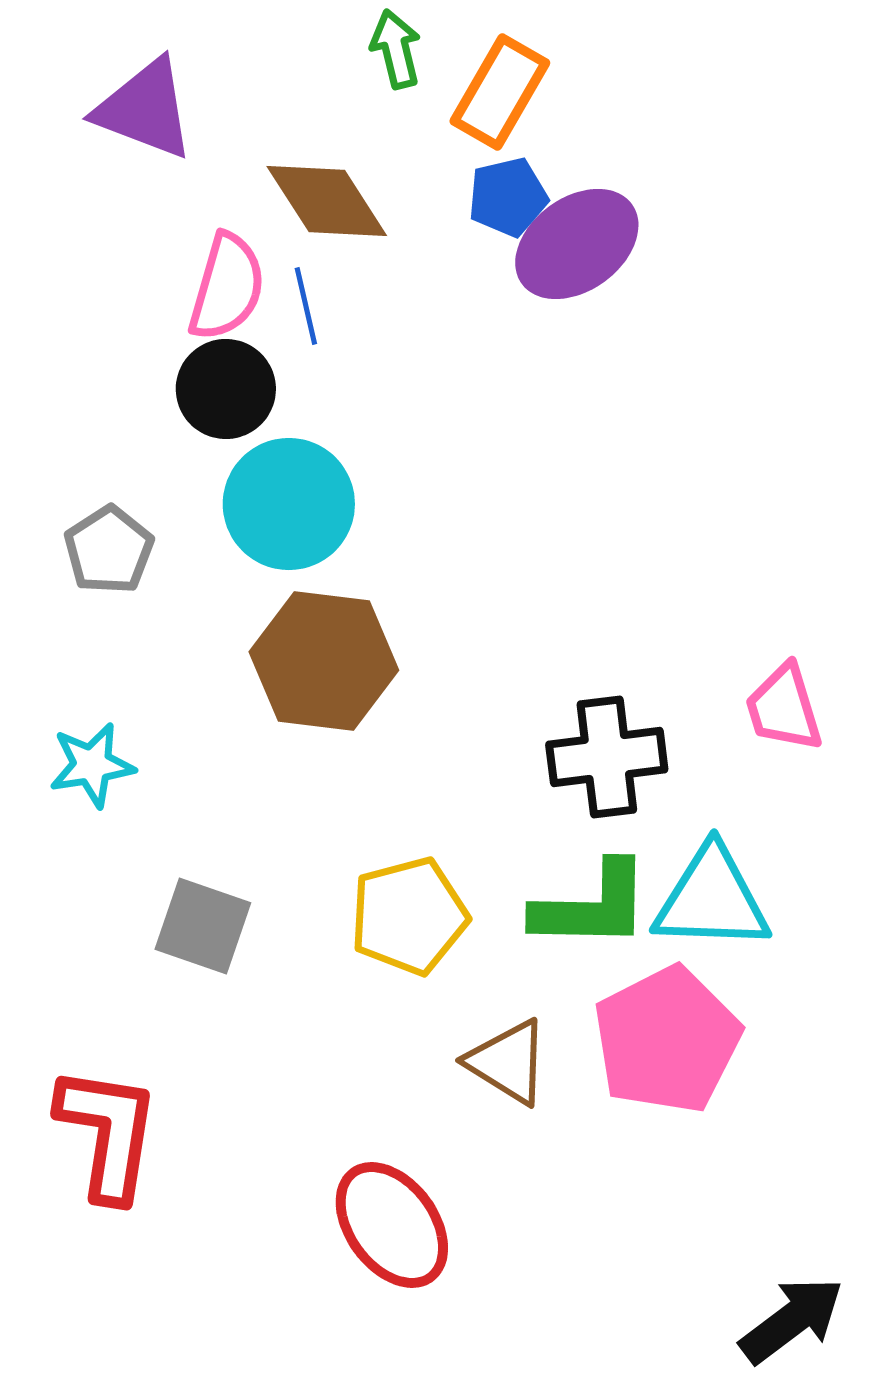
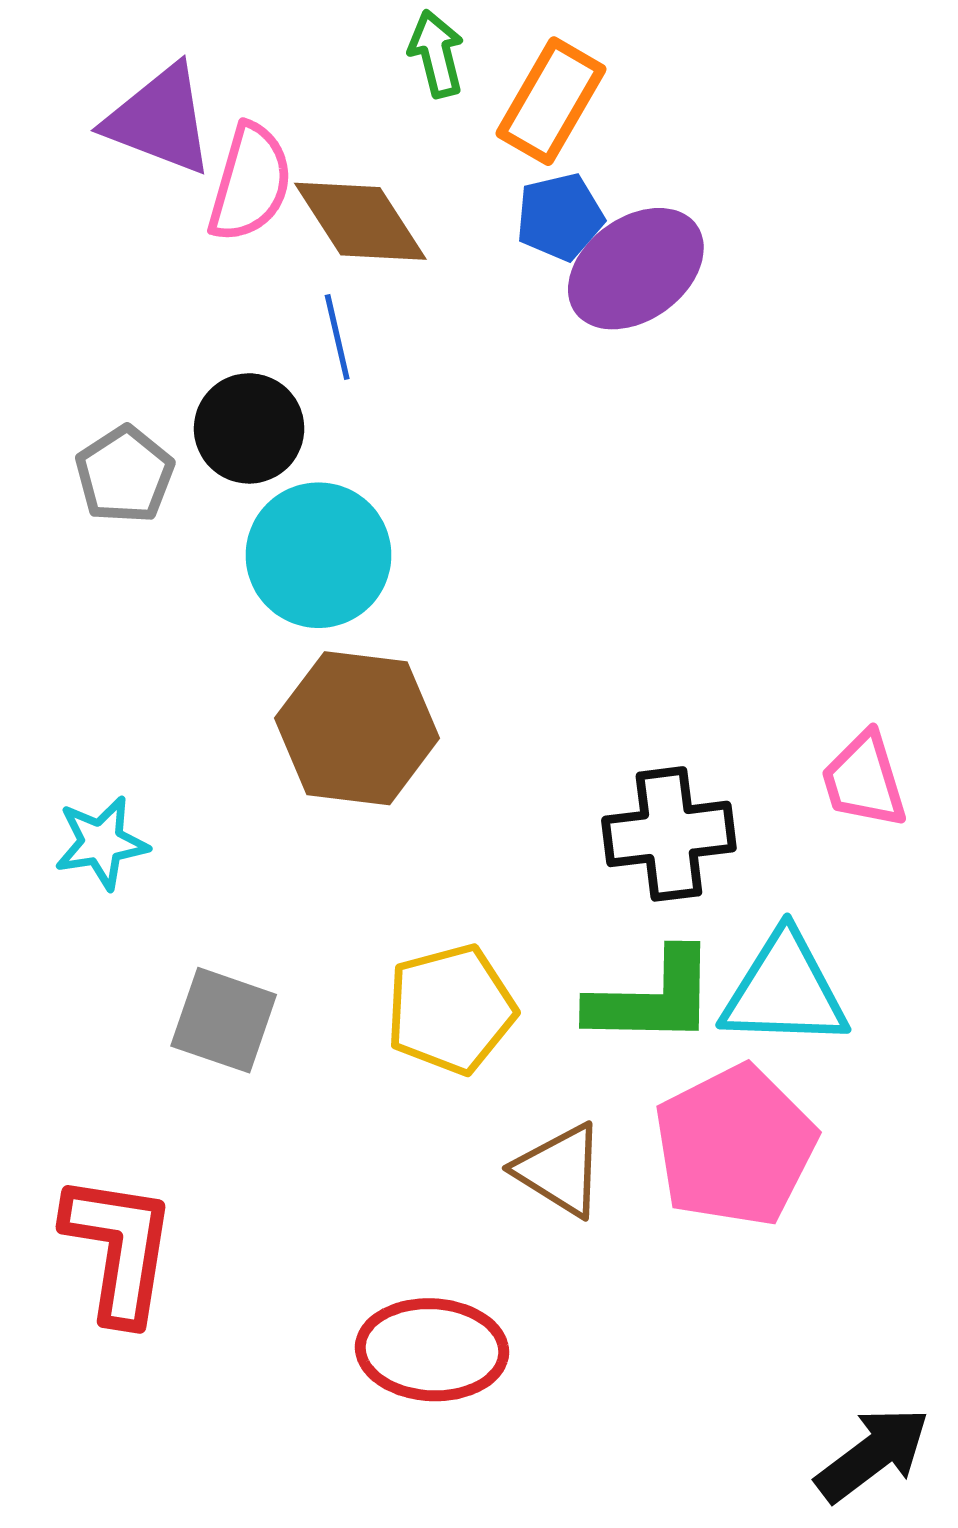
pink semicircle: (227, 287) -> (250, 183), moved
gray pentagon: (109, 550) -> (125, 475), moved
red ellipse: (392, 1225) -> (432, 1350), turned -51

